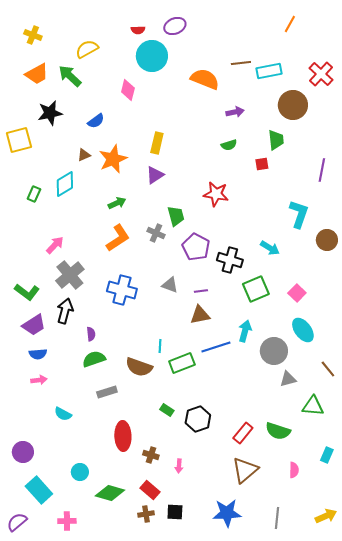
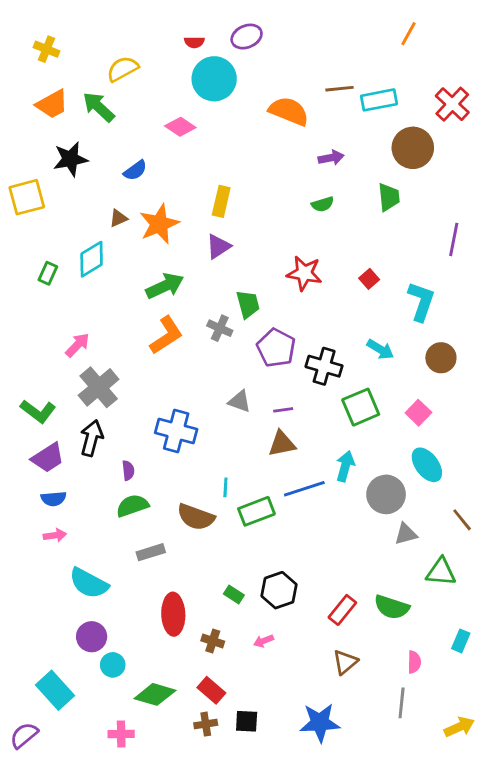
pink diamond: (128, 90) -> (180, 127), turned -70
red square: (262, 164) -> (369, 279), moved, turned -32
green arrow: (117, 203) -> (165, 286), size x1.5
brown circle: (327, 240) -> (441, 358), moved
blue cross: (122, 290) -> (176, 431), moved
green rectangle: (167, 410) -> (234, 594), moved
cyan semicircle: (63, 414) -> (89, 583), size x1.6
purple circle: (23, 452) -> (92, 637), moved
pink arrow: (179, 466) -> (263, 641), moved, turned 64
brown triangle: (245, 470) -> (345, 662), size x0.7
gray line: (277, 518) -> (402, 703), moved
pink cross: (67, 521) -> (121, 734), moved

